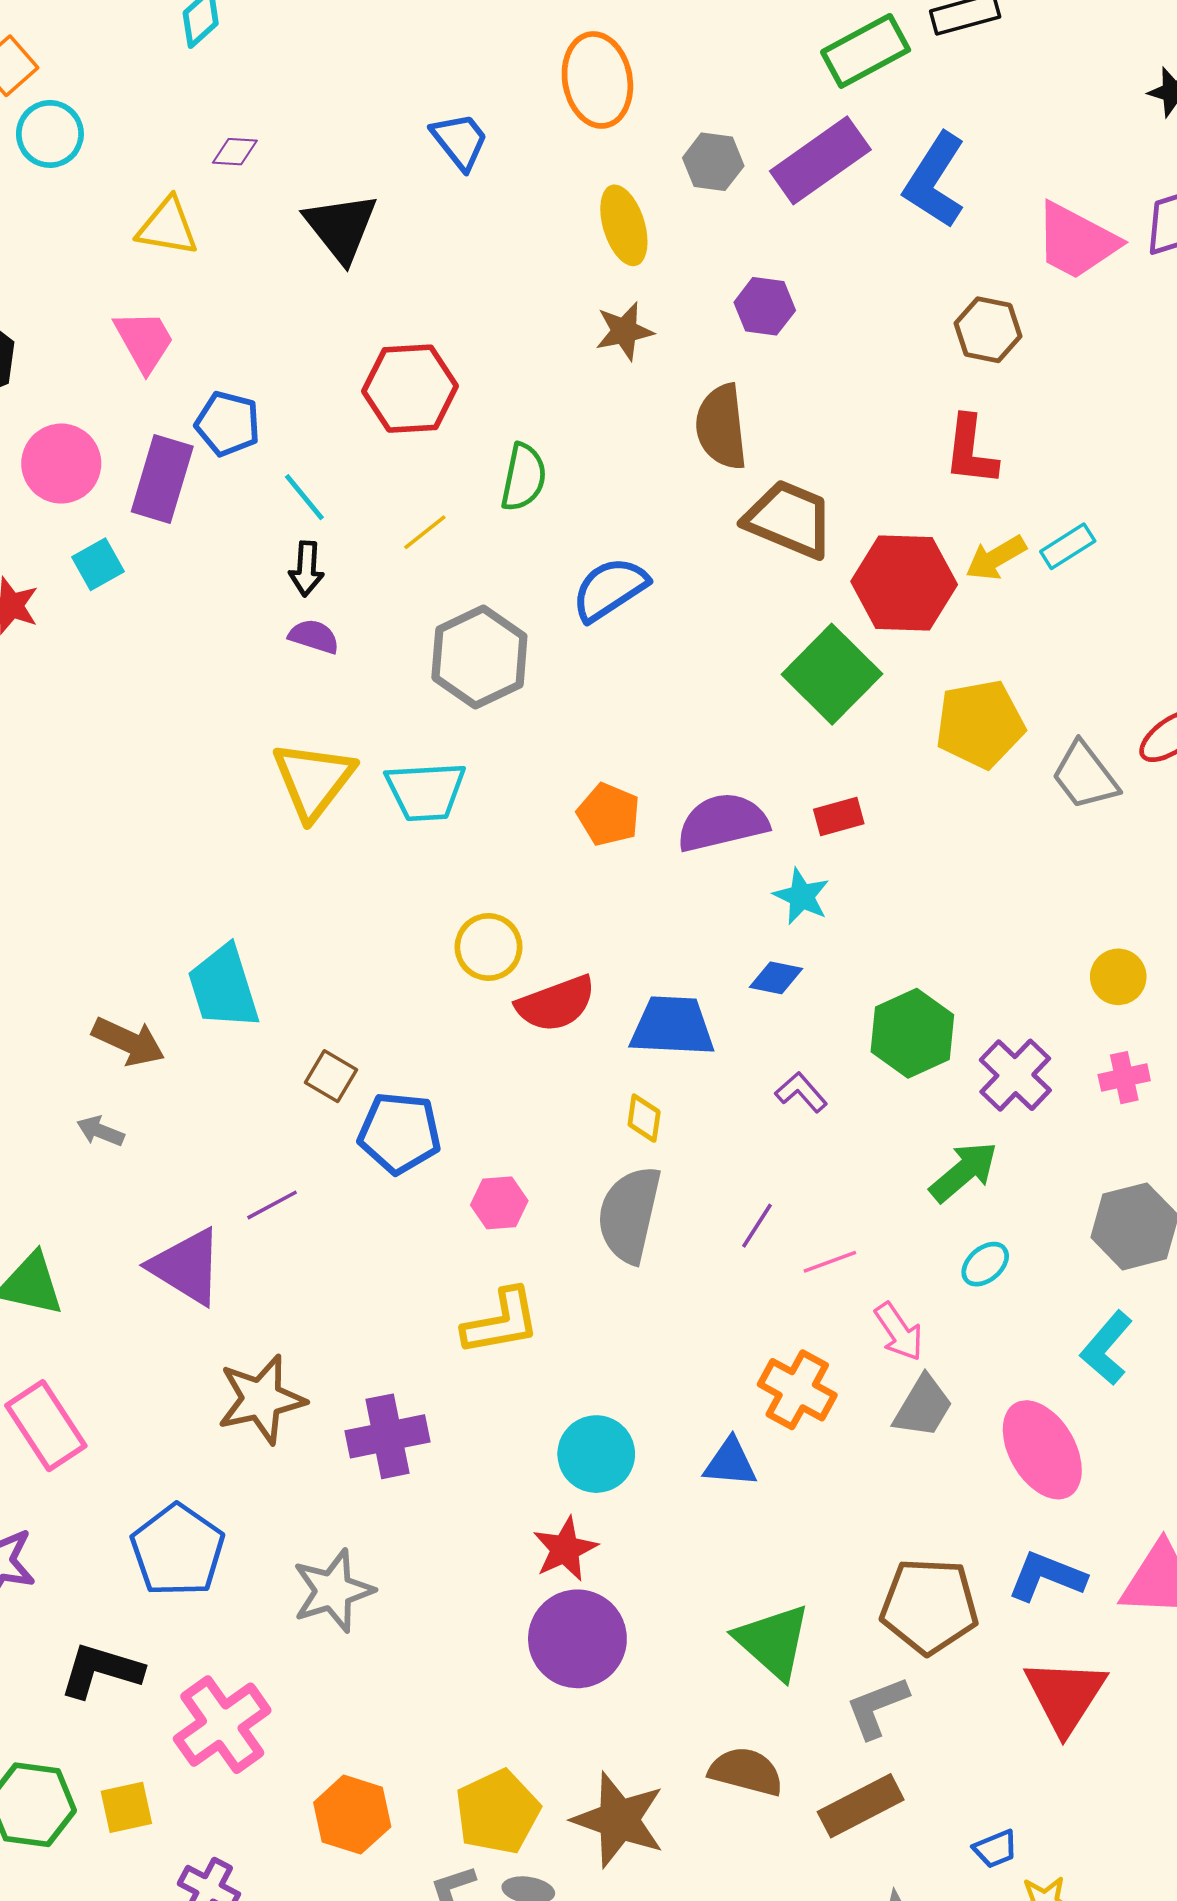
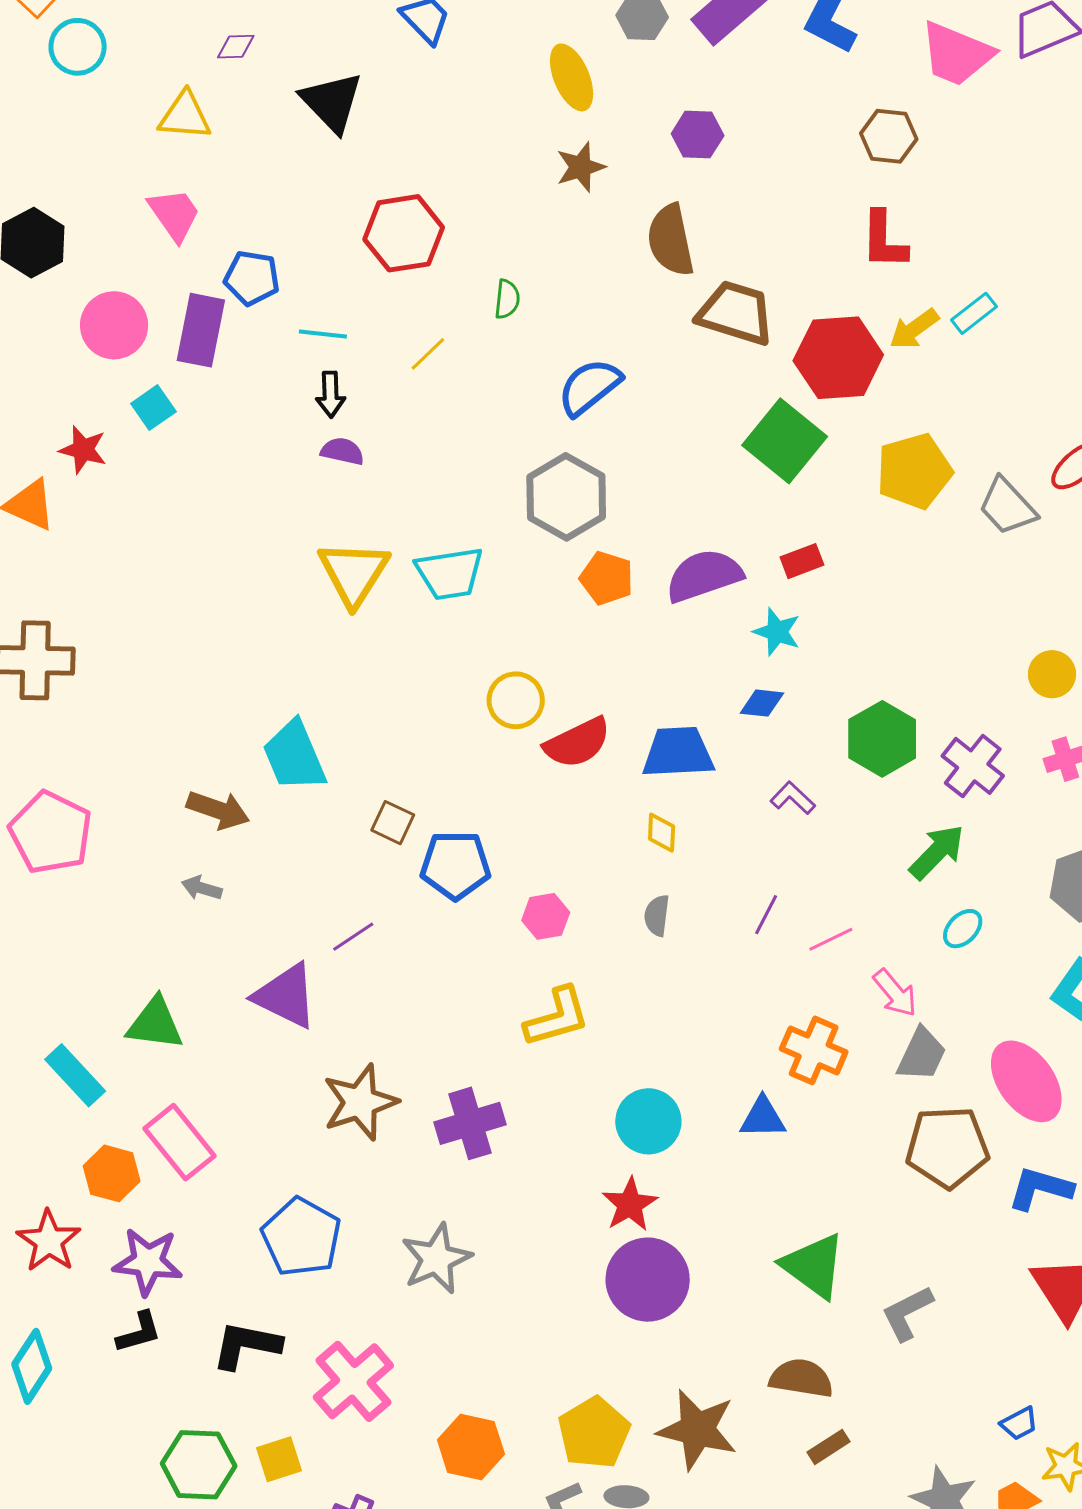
green semicircle: (524, 477) -> (507, 299), size x0.7
cyan line: (304, 497) -> (323, 334), turned -39
gray hexagon: (479, 657) -> (566, 497), moved
gray semicircle: (629, 1214) -> (657, 916), size x0.5
brown pentagon: (929, 1606) -> (947, 1147), moved
brown rectangle: (861, 1806) -> (829, 1447), moved, size x0.6

